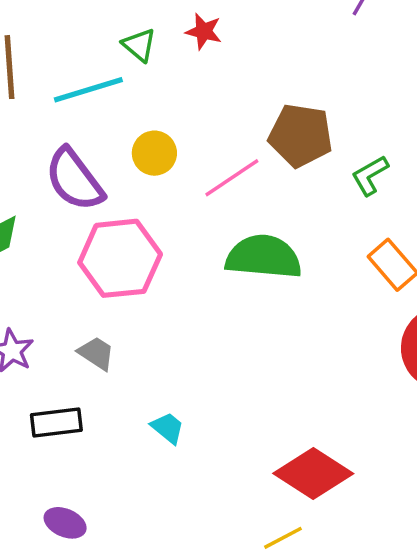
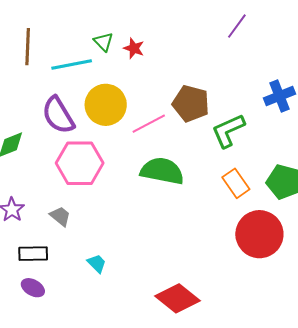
red star: (204, 31) -> (134, 48), moved
yellow circle: (154, 153) -> (106, 105), size x1.6
green L-shape: (370, 175) -> (228, 131), size x1.5
purple ellipse: (65, 523) -> (33, 288), moved

